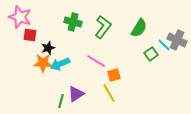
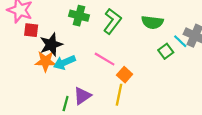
green semicircle: (139, 28) -> (152, 22), turned 66
black star: (48, 48) -> (51, 45), size x1.5
orange square: (114, 75) -> (125, 75), turned -32
yellow line: (109, 93) -> (119, 95), turned 42

